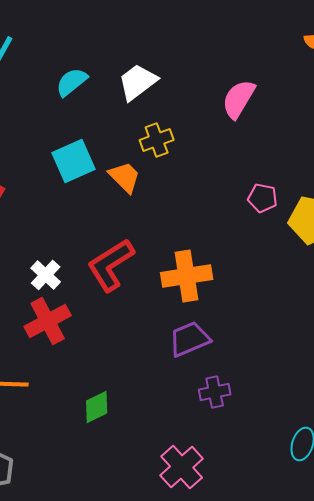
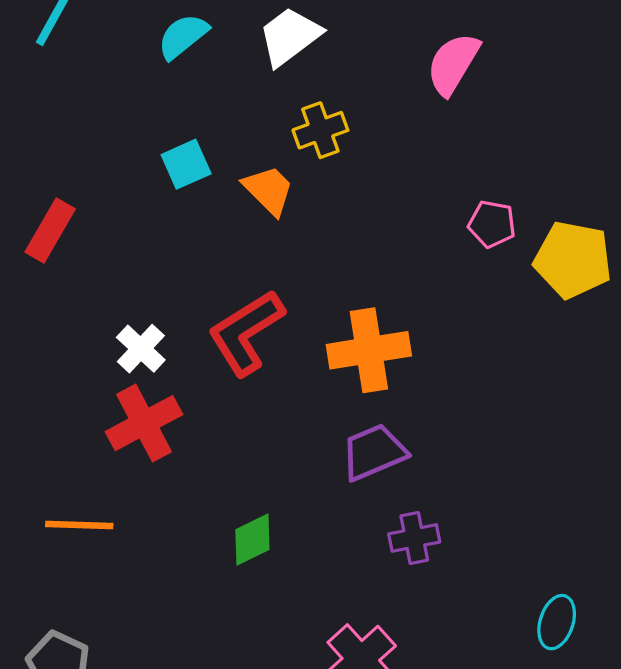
cyan square: (74, 161) -> (186, 164), size x0.7
green diamond: (97, 407) -> (252, 540), moved

